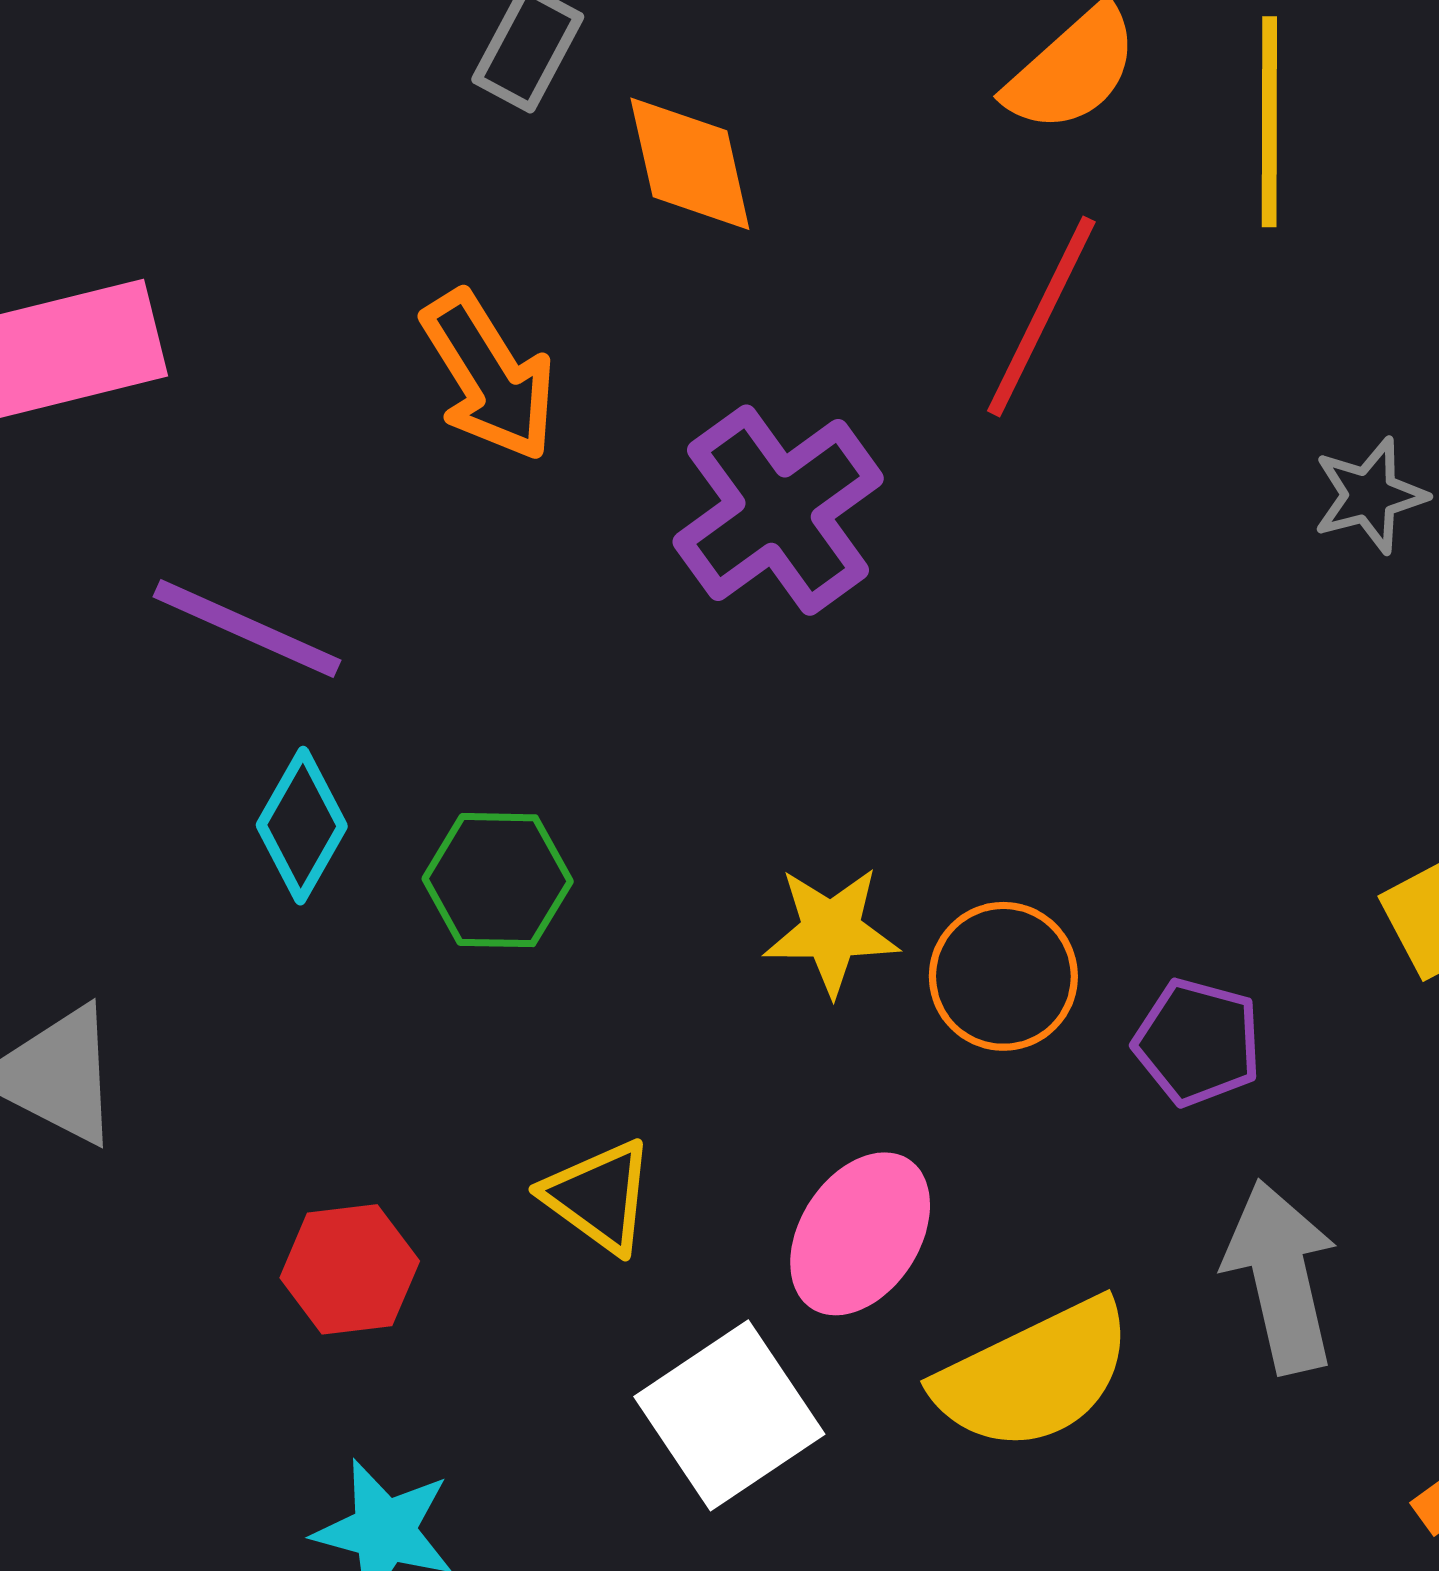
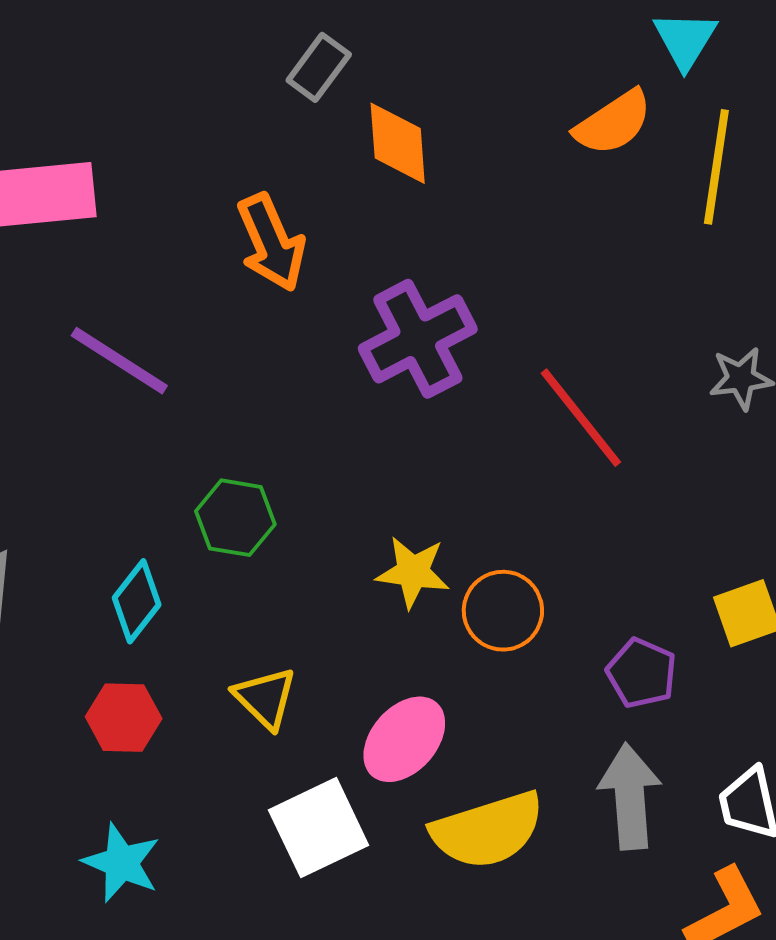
red line: (1041, 316) -> (581, 418), moved, turned -73
cyan diamond: (302, 826) -> (137, 601), moved
purple pentagon: (1198, 1042) -> (642, 673), moved

